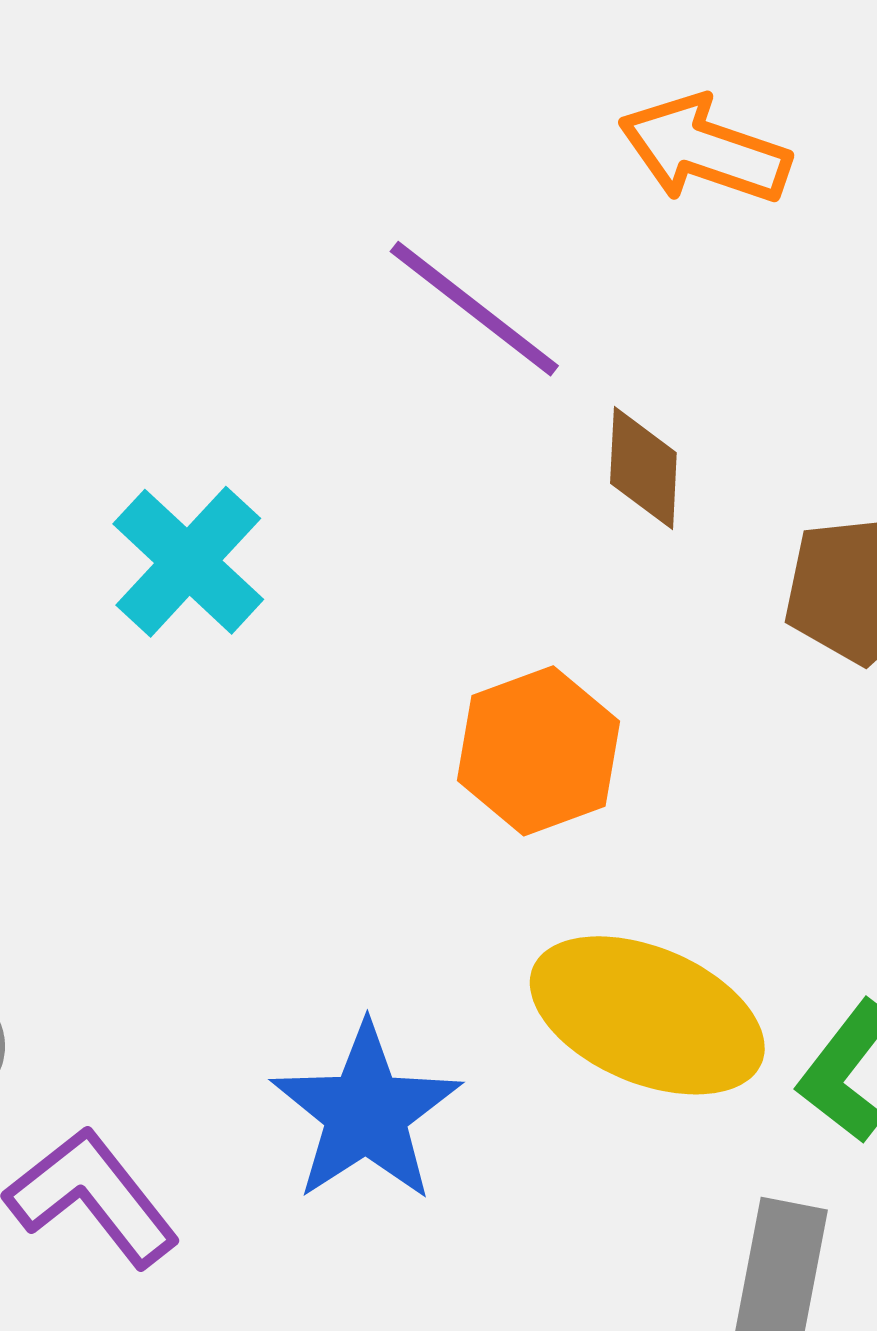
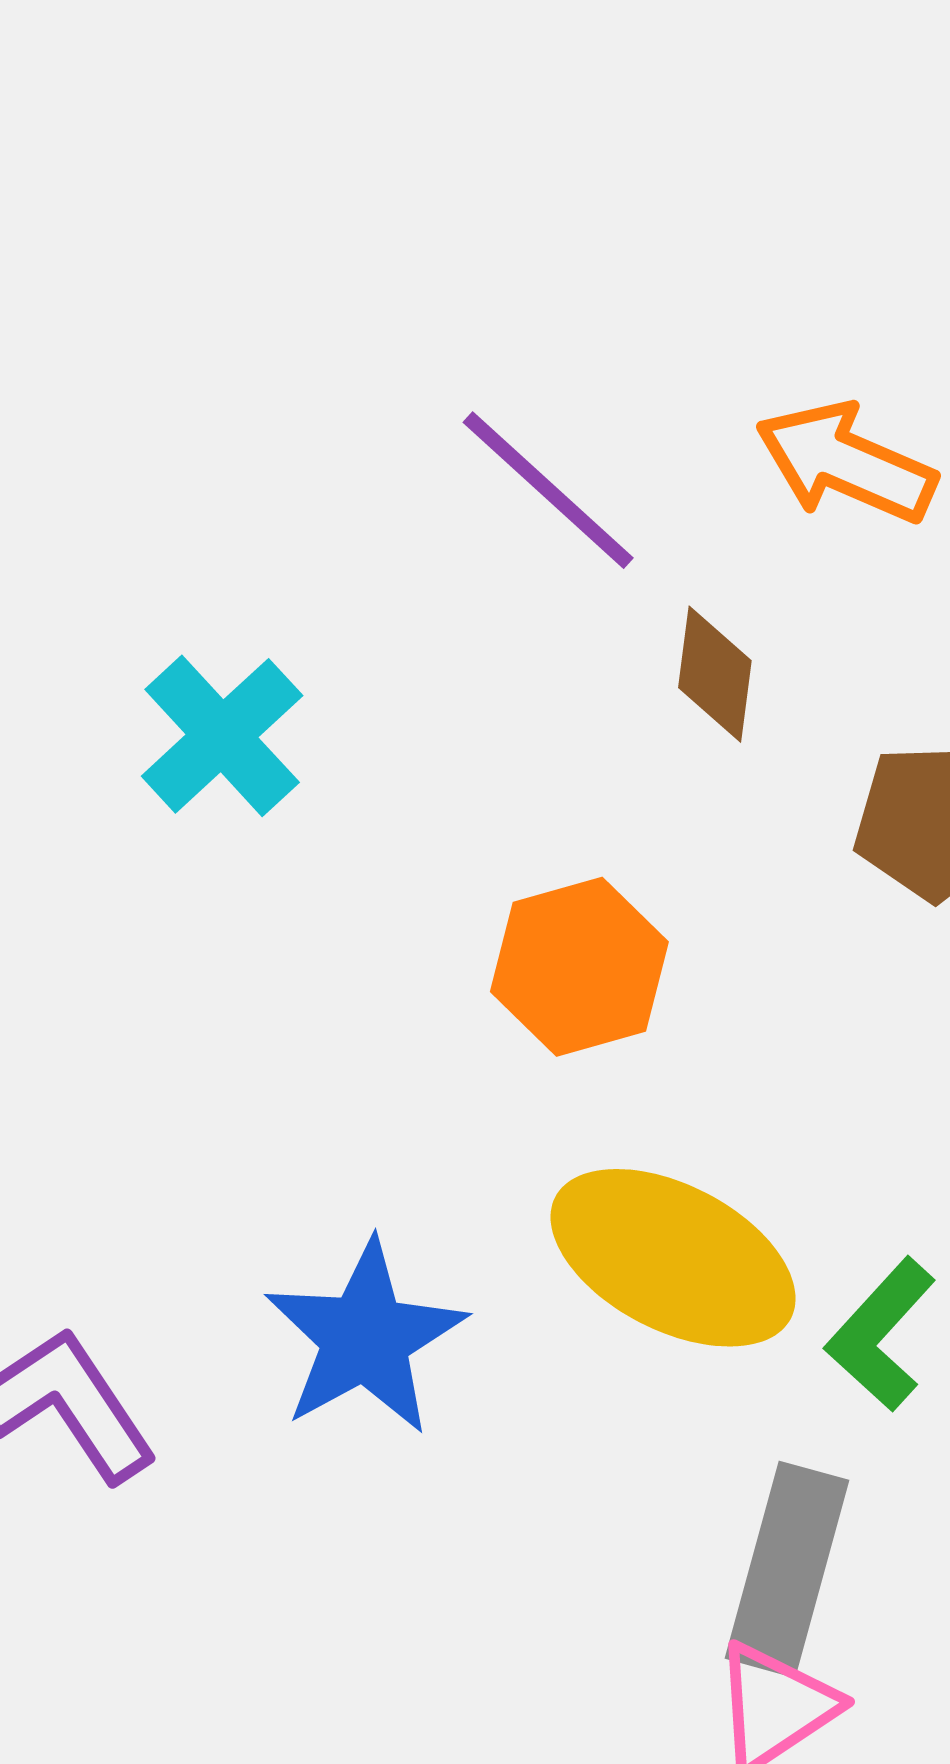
orange arrow: (704, 150) -> (846, 463), moved

